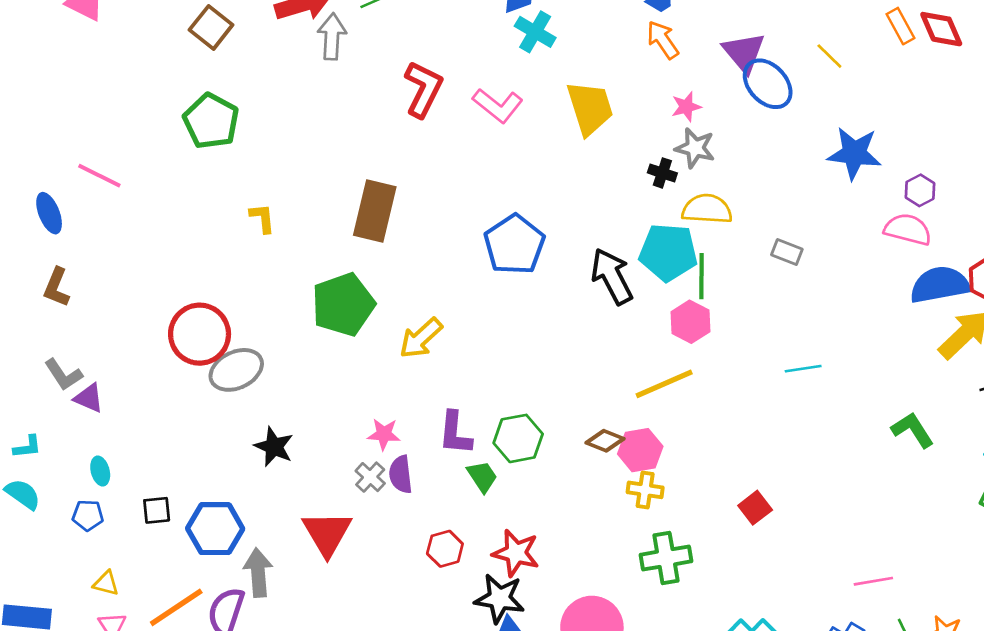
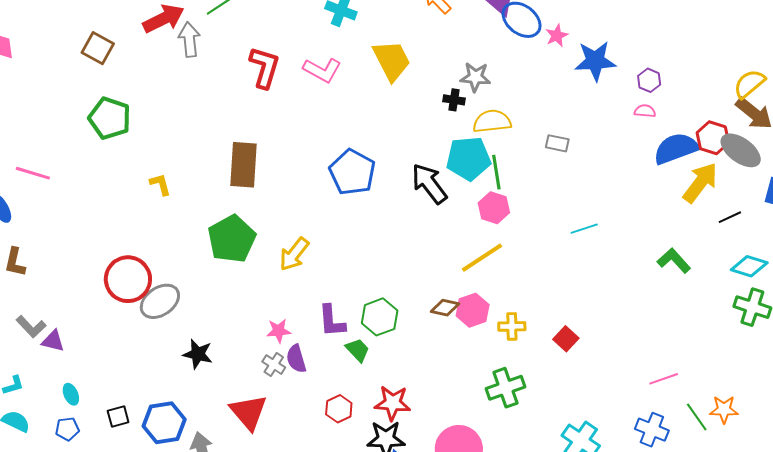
pink star: (686, 107) -> (557, 35), moved
pink semicircle: (908, 229) -> (645, 111), size x0.6
yellow cross: (645, 490) -> (512, 326), moved

